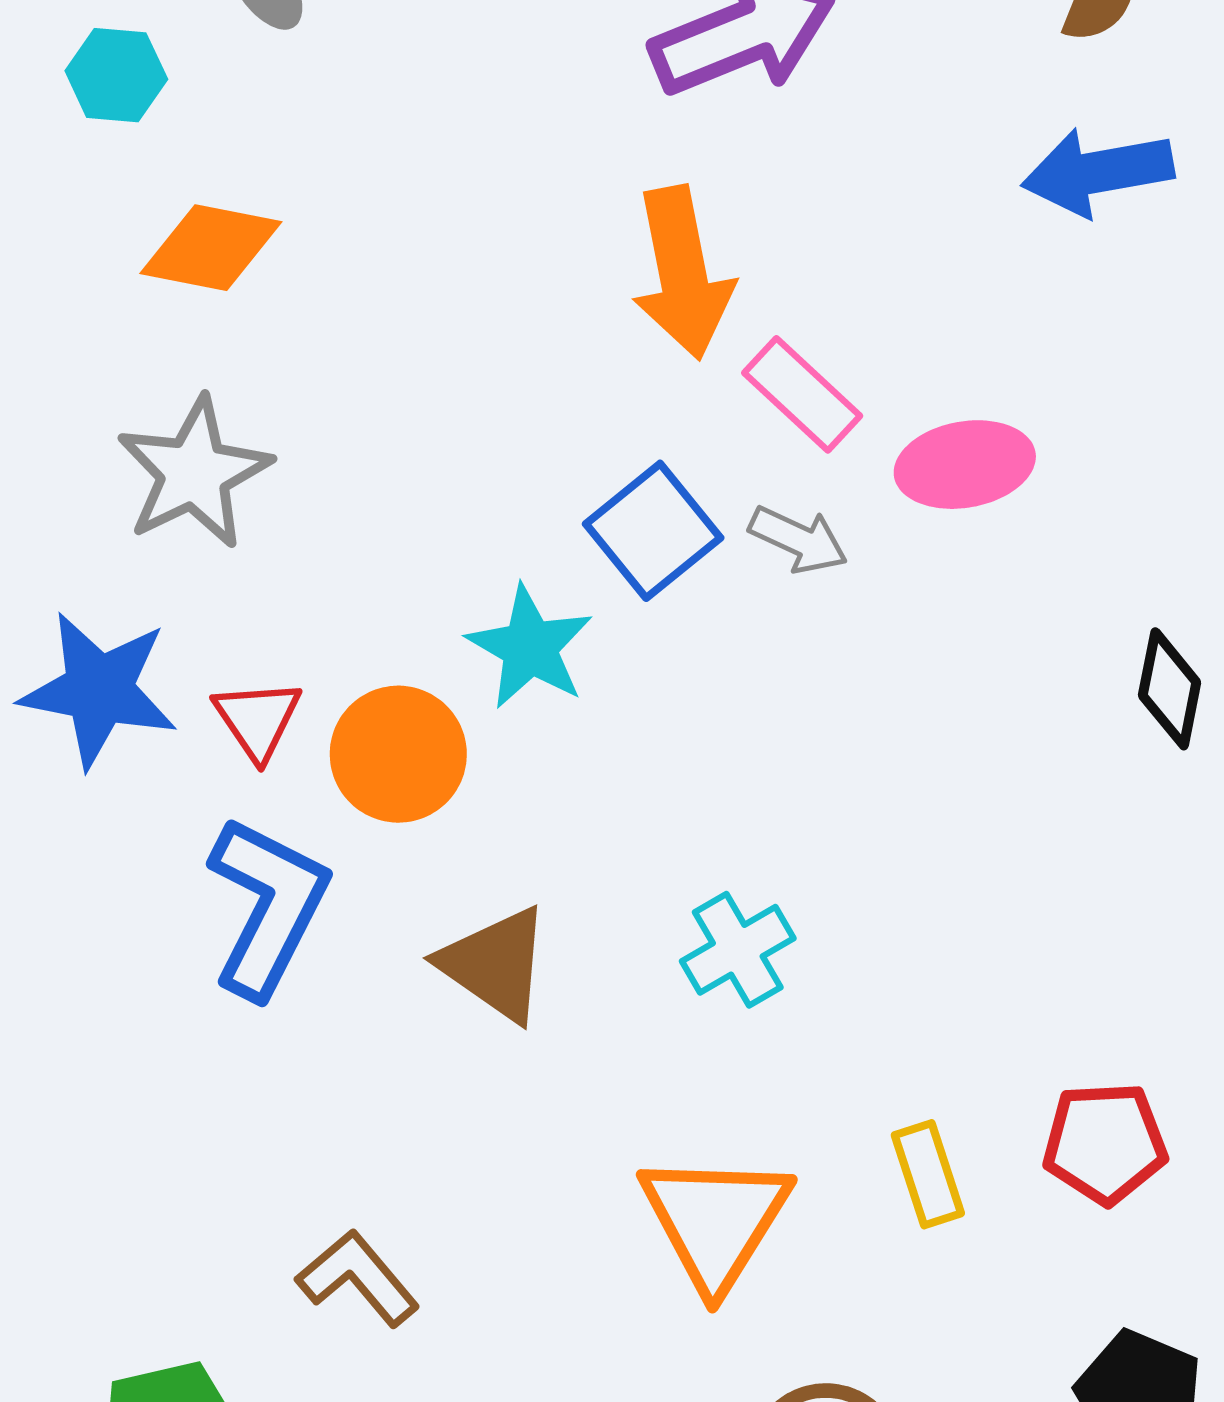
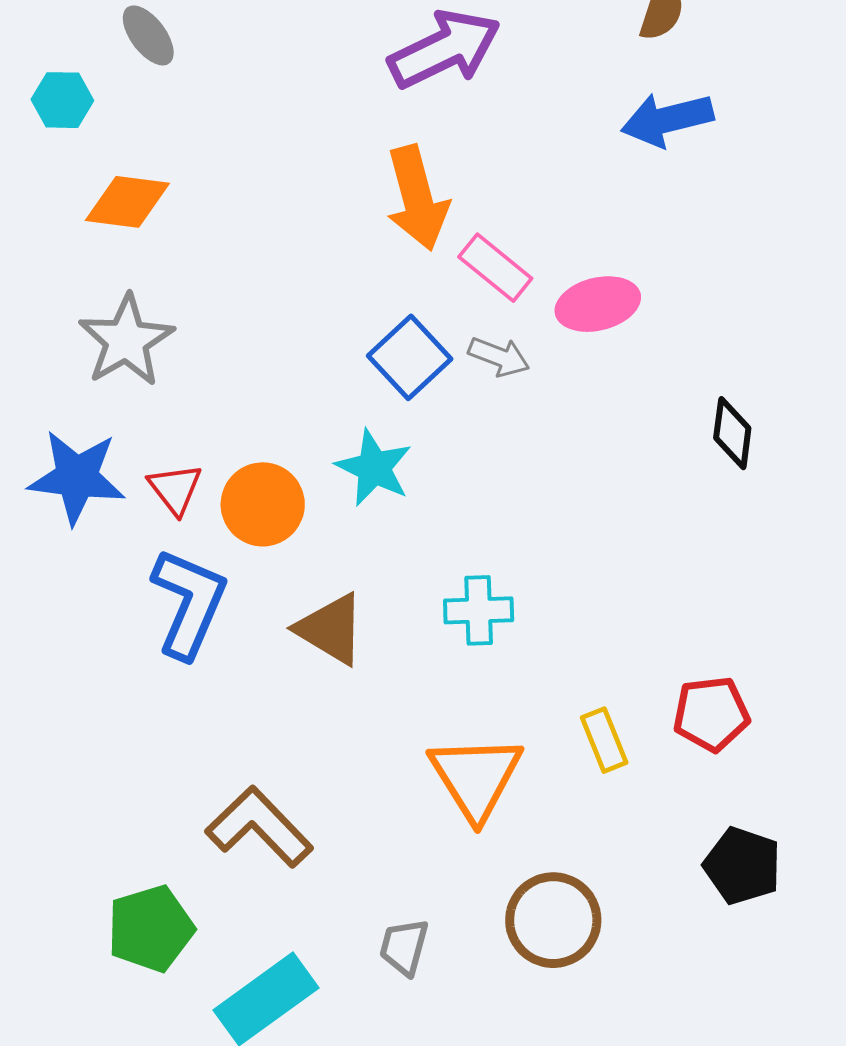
cyan star: (530, 647) -> (374, 468), moved
cyan cross: (738, 950) -> (479, 610), turned 32
brown L-shape: (358, 1278) -> (259, 827), size x1.4

